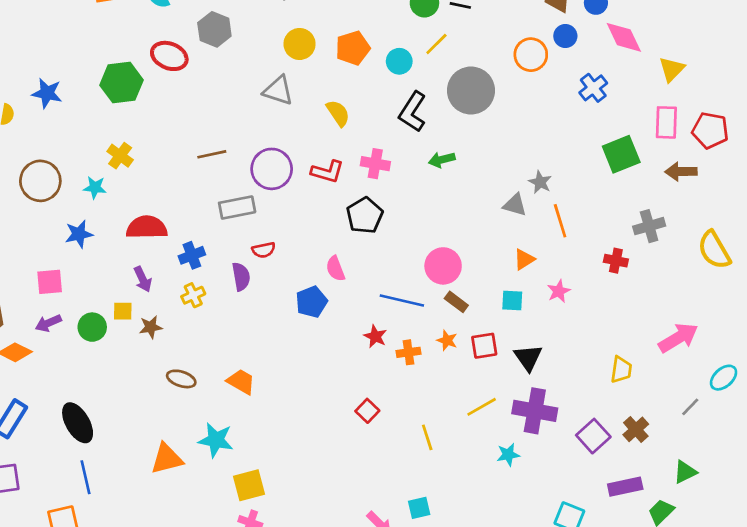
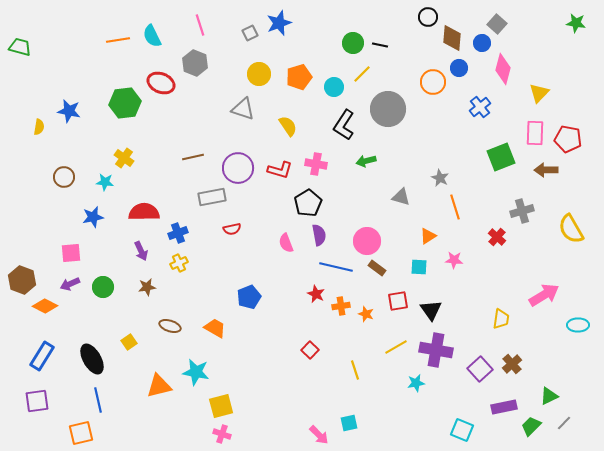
pink diamond: (624, 37) -> (503, 69), turned 40
brown circle: (40, 181) -> (64, 177), size x0.7
gray triangle: (515, 205) -> (401, 197), moved
red cross: (616, 261) -> (497, 237), turned 30
purple semicircle: (241, 277) -> (319, 235), moved
pink star: (559, 291) -> (454, 260), turned 30
blue pentagon: (311, 302) -> (249, 297), moved
yellow square: (123, 311) -> (129, 342), moved, turned -35
orange star: (447, 340) -> (366, 314), moved
cyan ellipse: (724, 378) -> (578, 325), turned 40
gray line: (690, 407) -> (564, 423), moved

